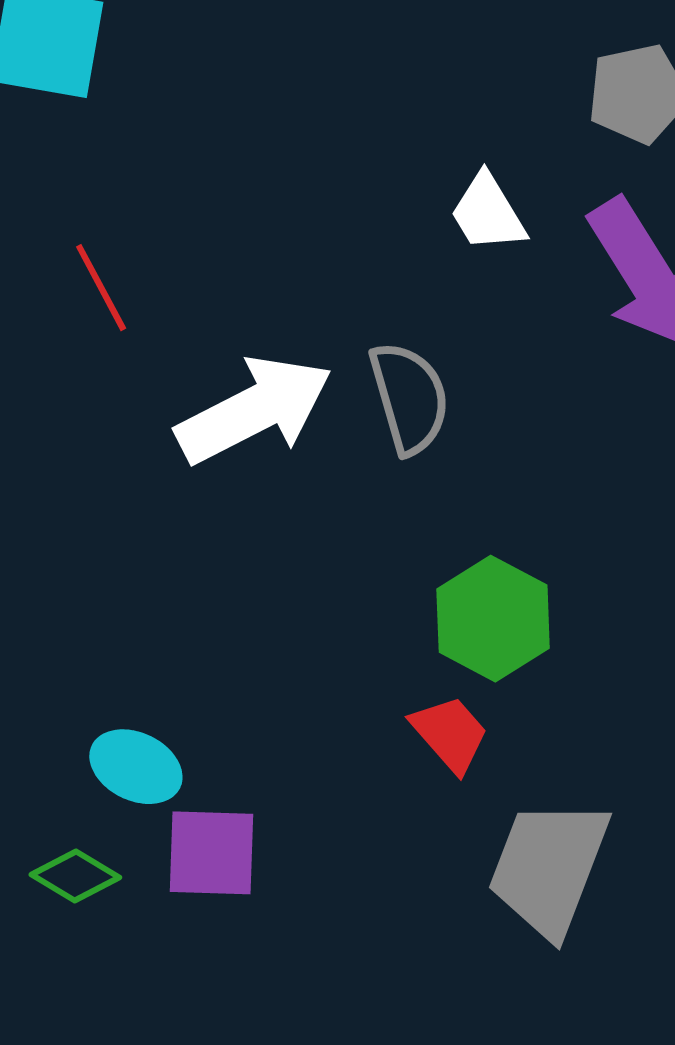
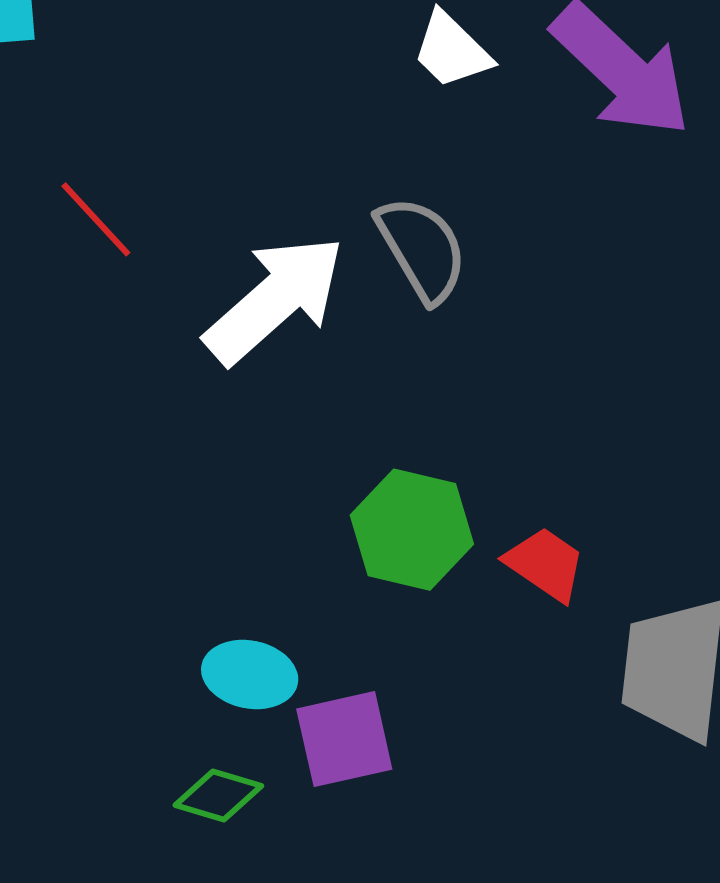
green hexagon: (493, 619) -> (412, 530), moved

